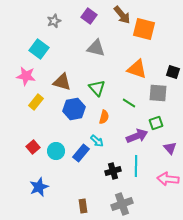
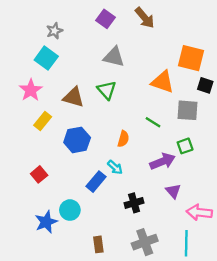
gray star: (54, 21) -> (54, 31), moved
orange square: (144, 29) -> (191, 58), moved
pink star: (26, 76) -> (31, 90), turned 30
green triangle: (97, 88) -> (107, 90), moved
blue hexagon: (74, 109) -> (77, 140), moved
purple triangle: (170, 148) -> (173, 191), moved
cyan circle: (56, 151) -> (70, 210), moved
cyan line: (136, 166) -> (186, 243), moved

